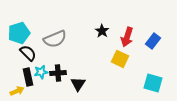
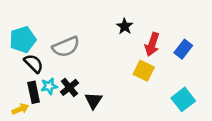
black star: (102, 31) -> (125, 26), moved
black cross: (58, 73) -> (69, 87), turned -35
cyan square: (153, 83) -> (183, 99), turned 36

